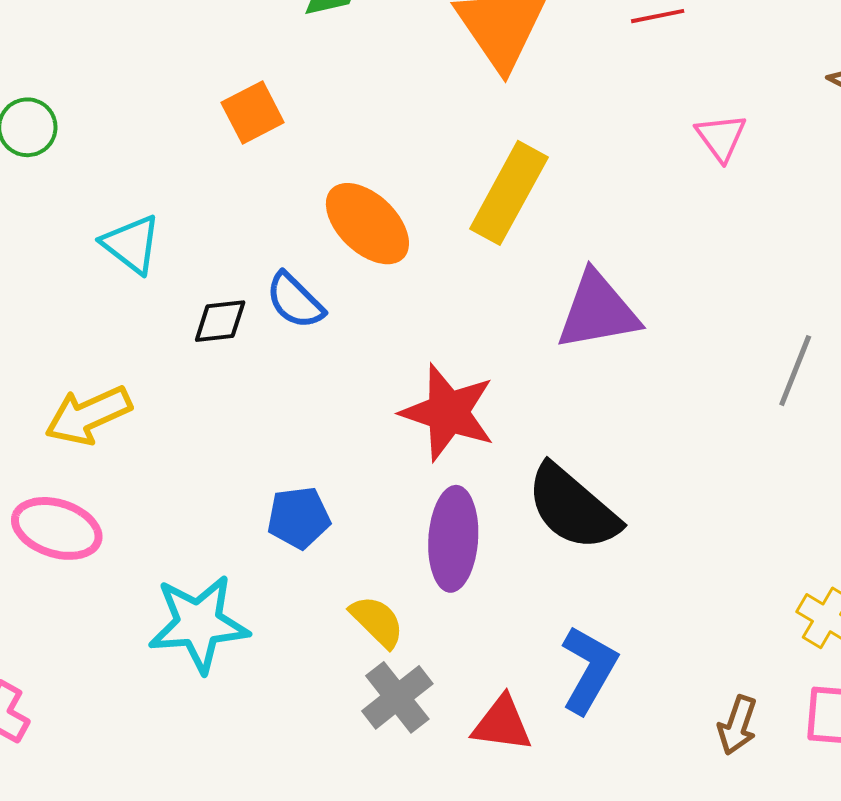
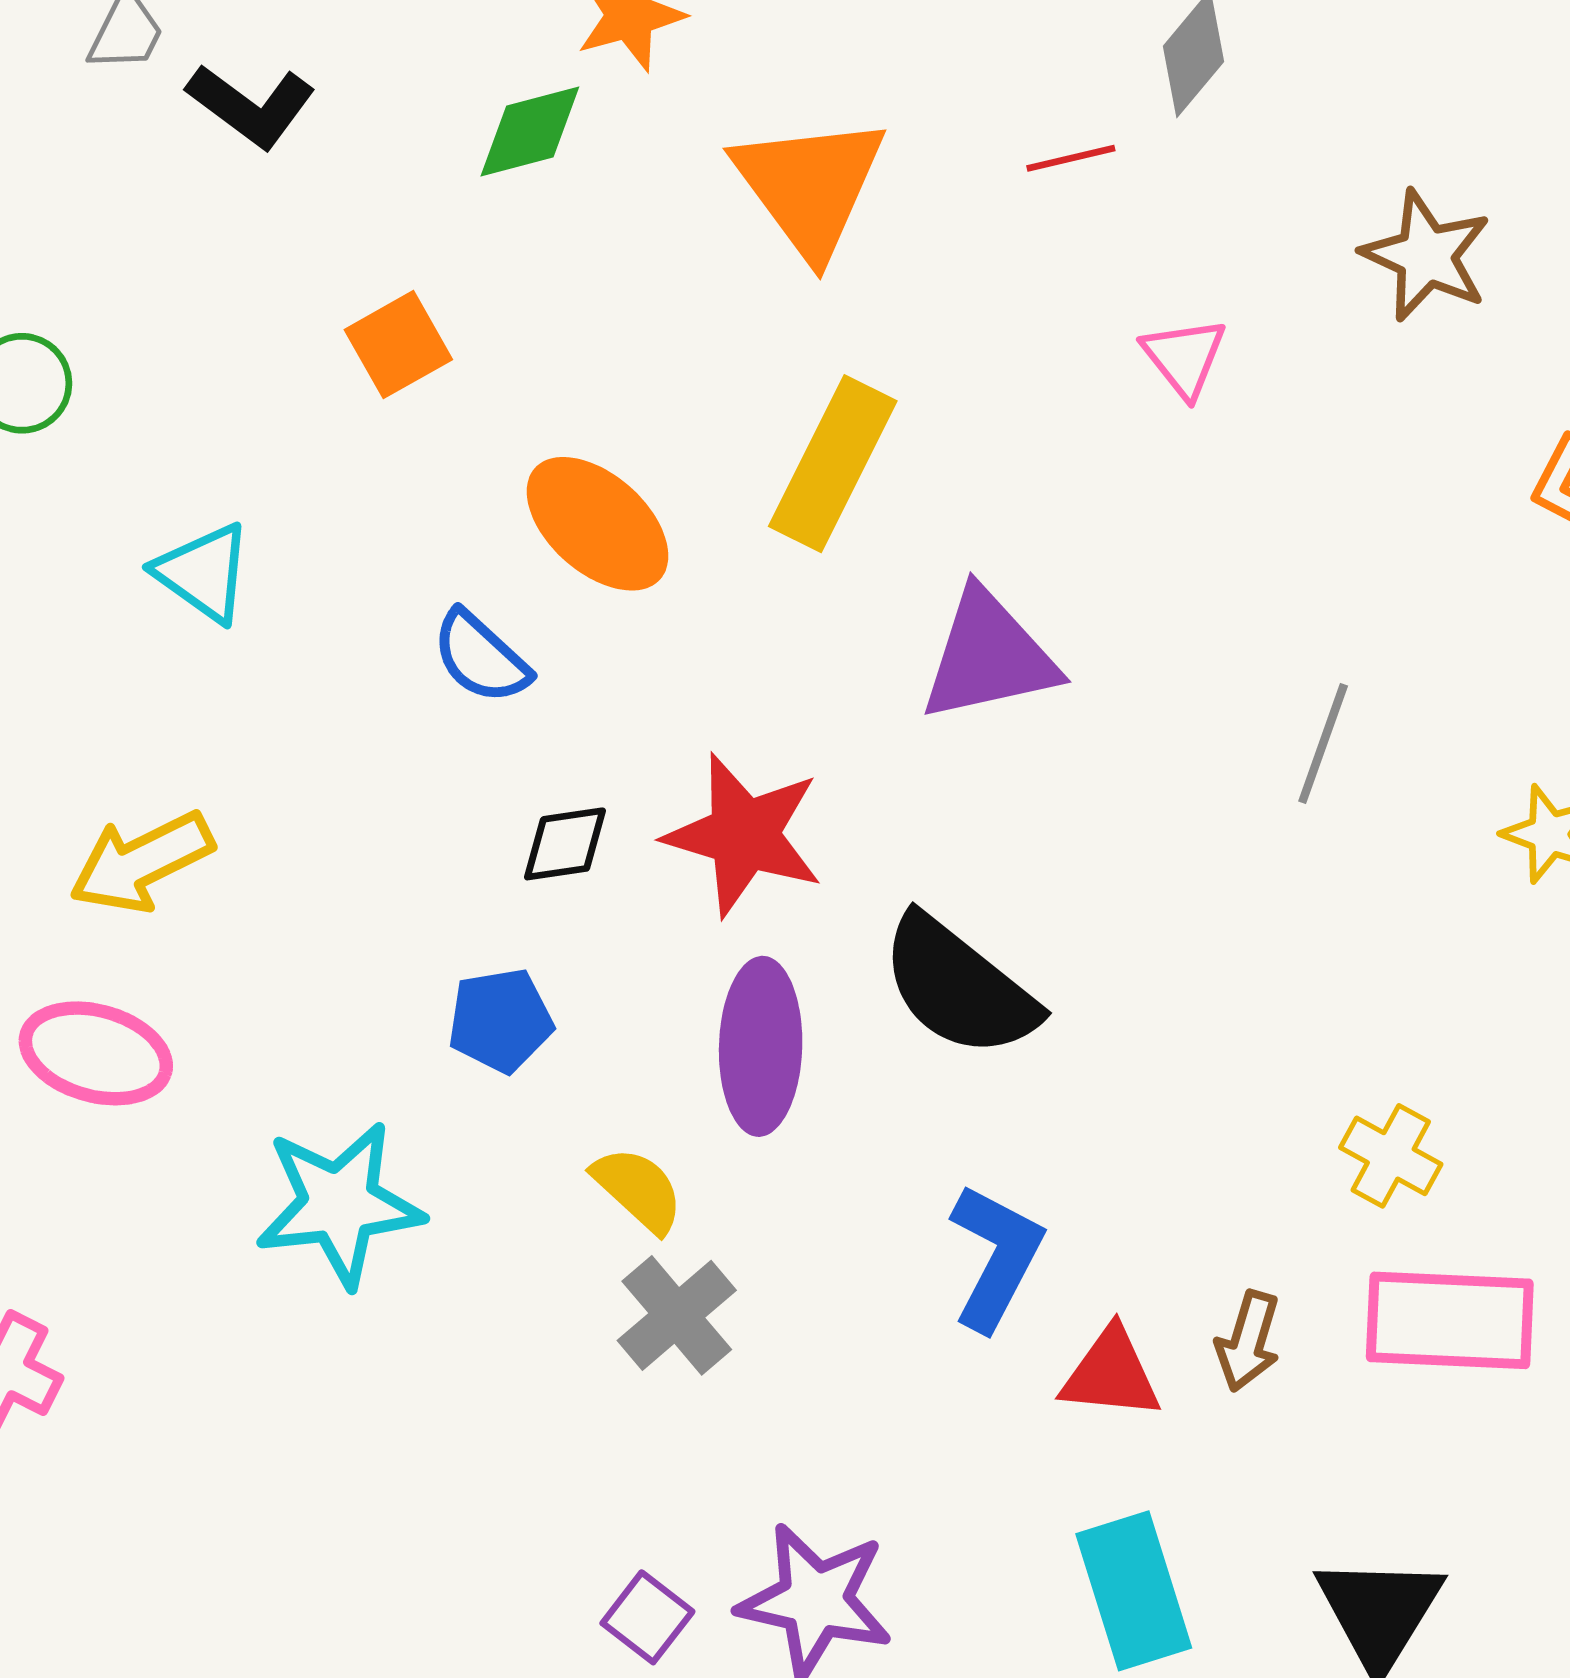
black diamond: (220, 321) -> (565, 844), moved
red triangle: (502, 724) -> (1111, 1374), moved

